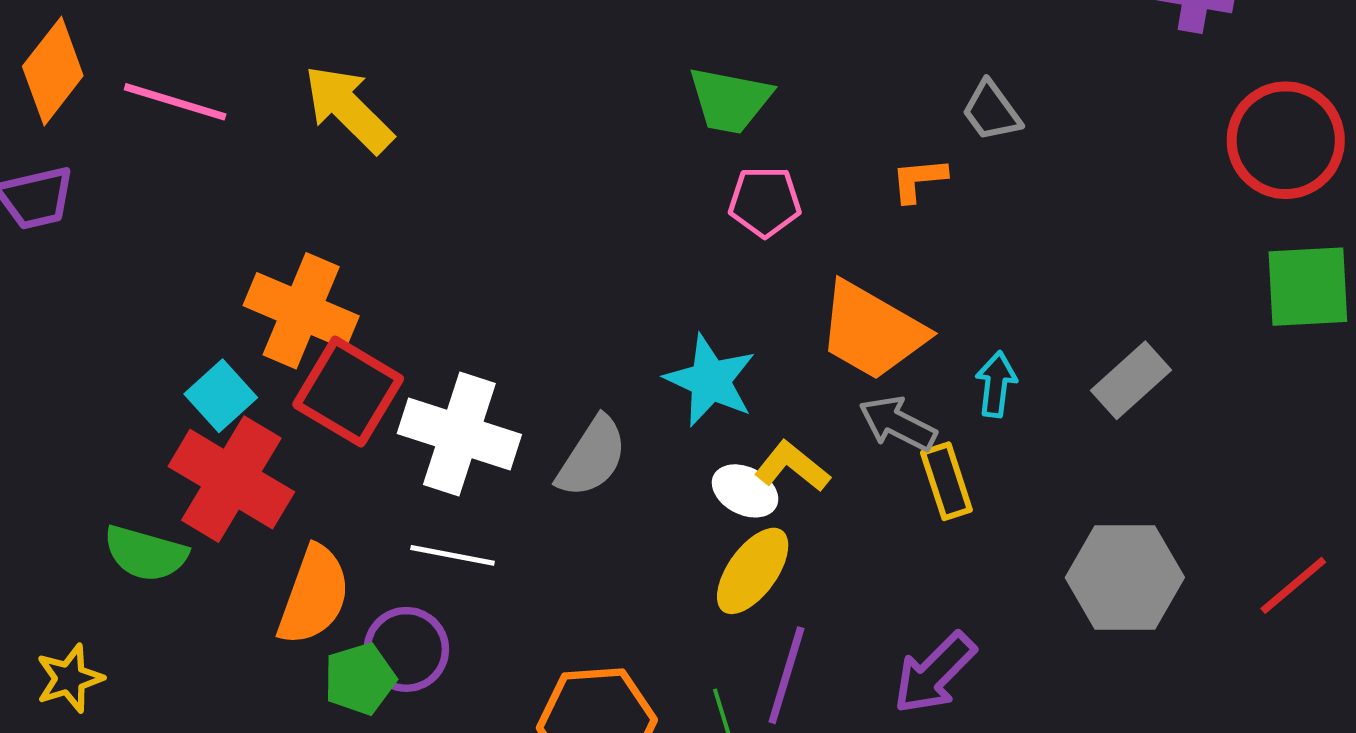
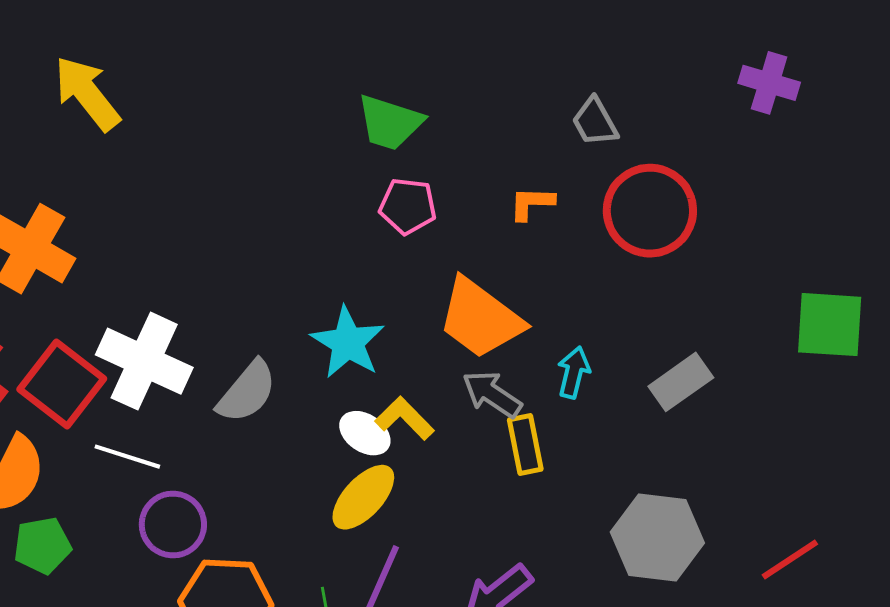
gray trapezoid: (991, 111) -> (595, 122), moved
red circle: (1286, 140) -> (650, 211), moved
red square: (348, 392) -> (62, 384), moved
purple circle: (406, 649) -> (173, 524), moved

